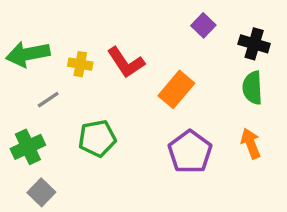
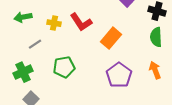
green arrow: (28, 54) -> (23, 17), size x0.7

